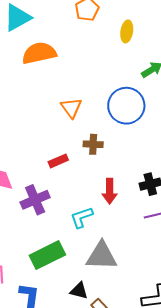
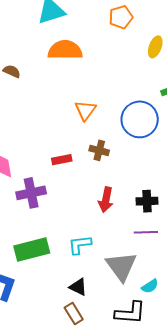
cyan L-shape: (82, 217) -> (80, 245), moved
gray triangle: (102, 256) -> (121, 266), moved, turned 40
black triangle: (79, 291) -> (78, 287), moved

